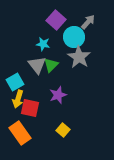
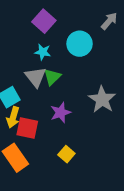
purple square: (56, 20) -> (44, 21), moved
gray arrow: (88, 22) -> (109, 21), moved
gray star: (79, 57) -> (102, 99), moved

